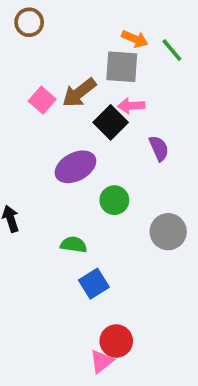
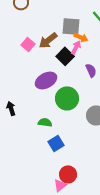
orange arrow: (135, 39) -> (81, 37), moved
pink arrow: (131, 106) -> (76, 47), turned 120
green circle: (114, 200) -> (67, 98), size x1.5

